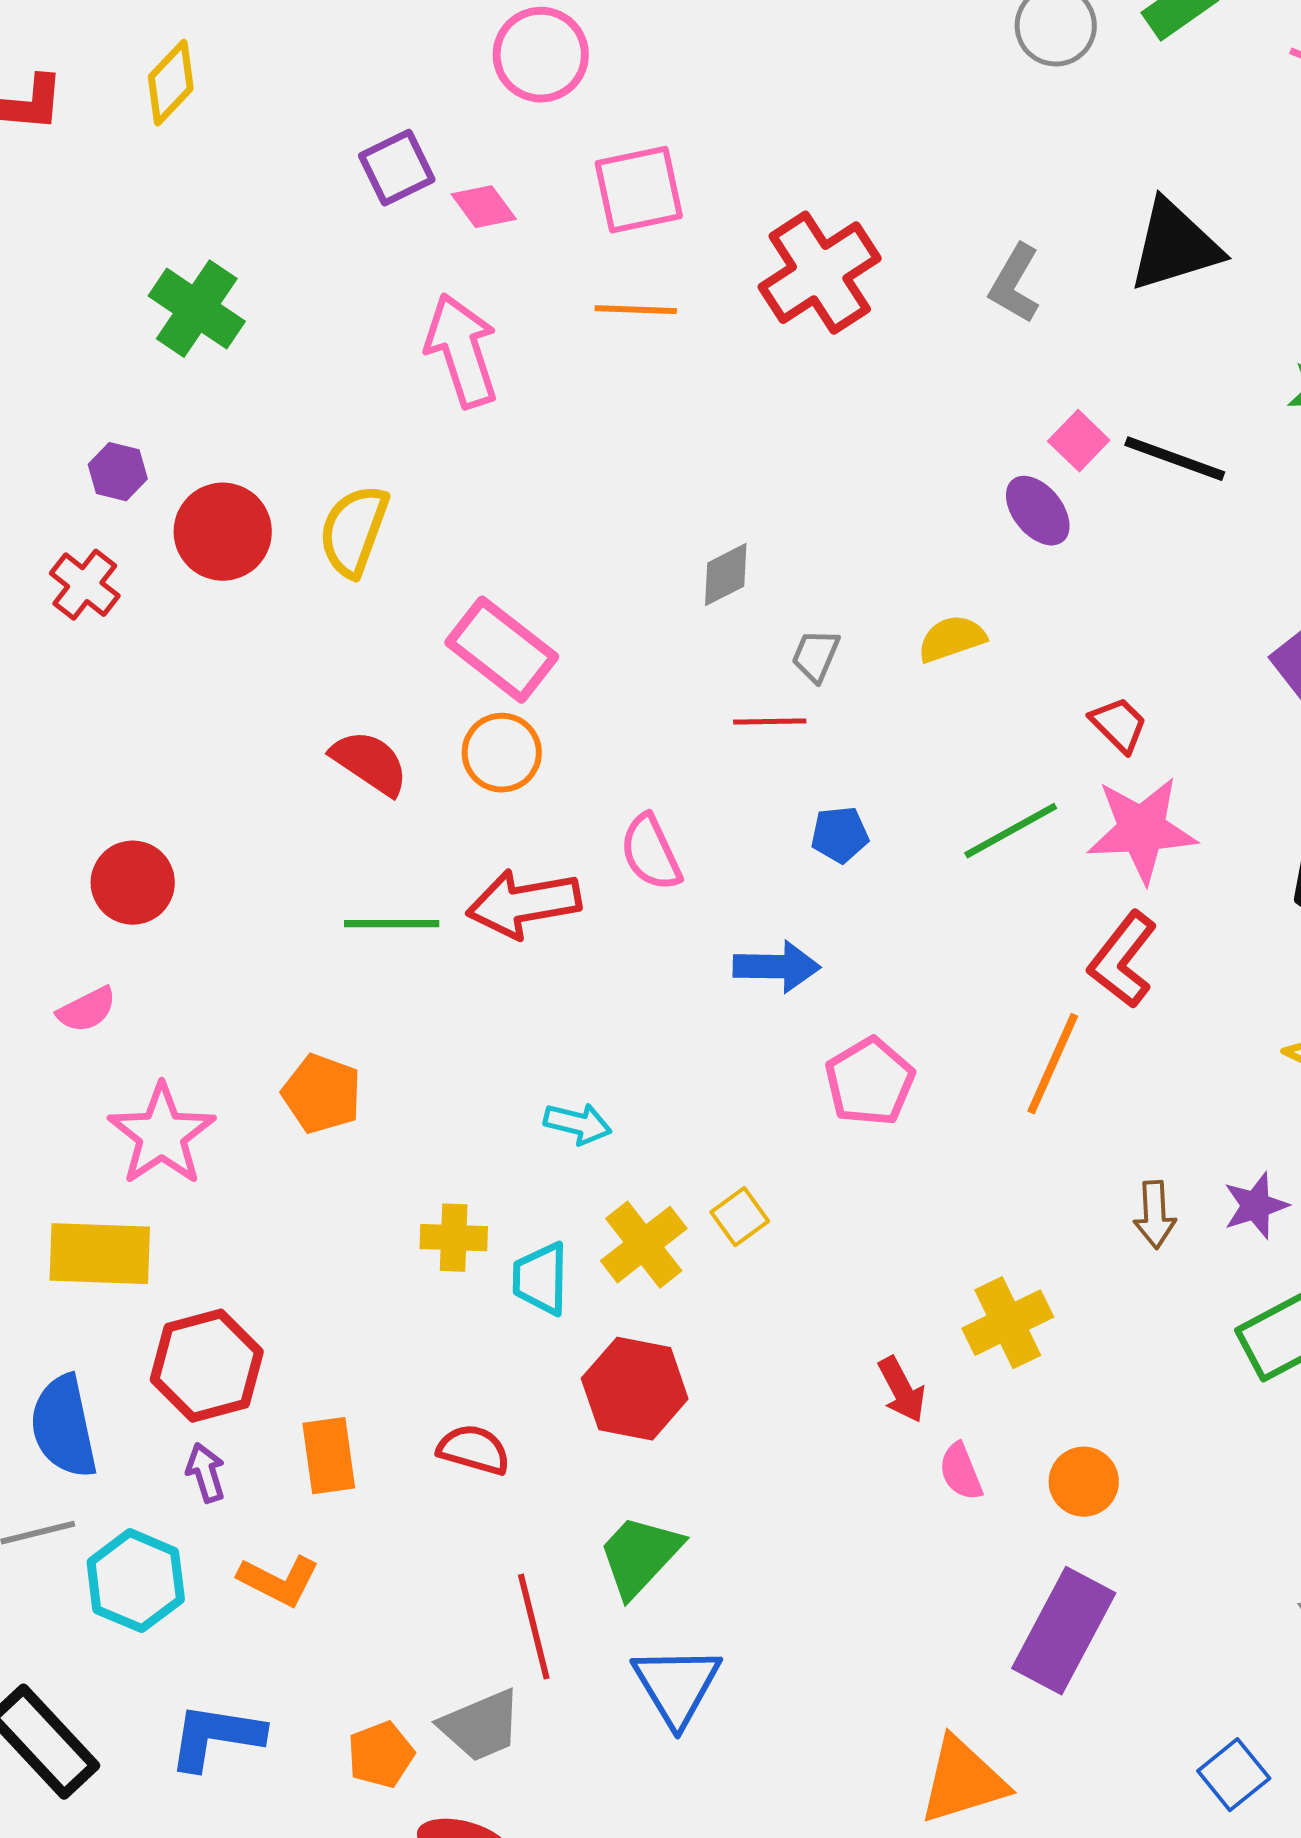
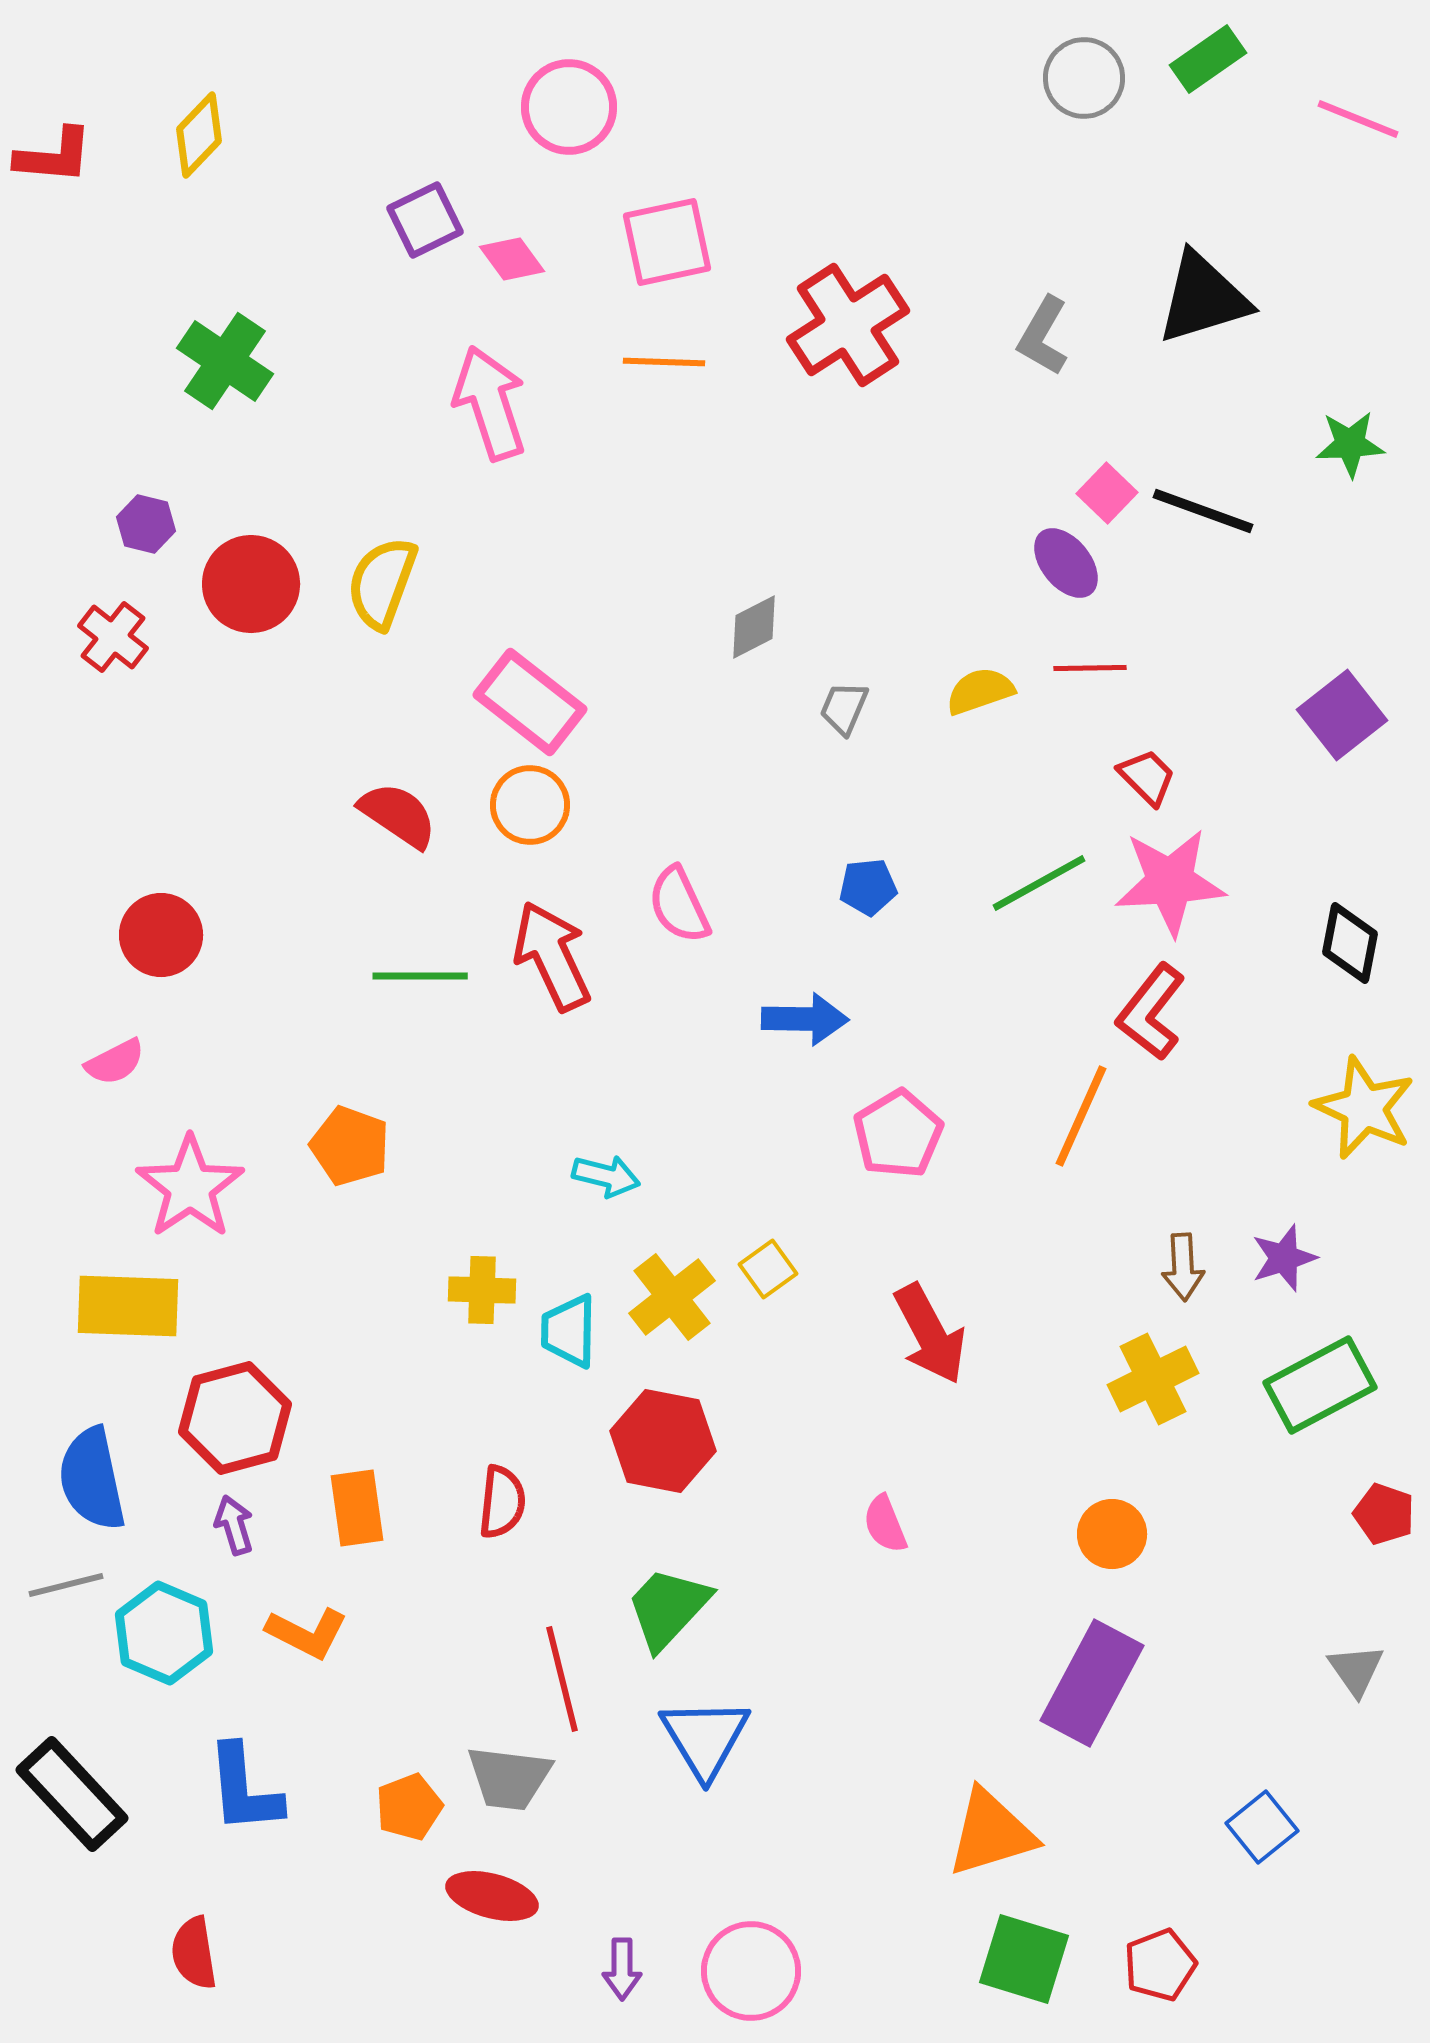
red line: (770, 722) -> (1090, 668), moved
red arrow: (524, 904) -> (552, 956), turned 75
yellow cross: (1008, 1323) -> (1153, 1379), moved
red arrow: (902, 1390) -> (930, 1334), moved, size x1.5
red semicircle: (474, 1450) -> (502, 1502), turned 80
pink semicircle: (961, 1472) -> (885, 1524), moved
gray trapezoid: (481, 1726) -> (509, 1778), turned 30
blue L-shape: (216, 1737) -> (244, 1789), turned -104

